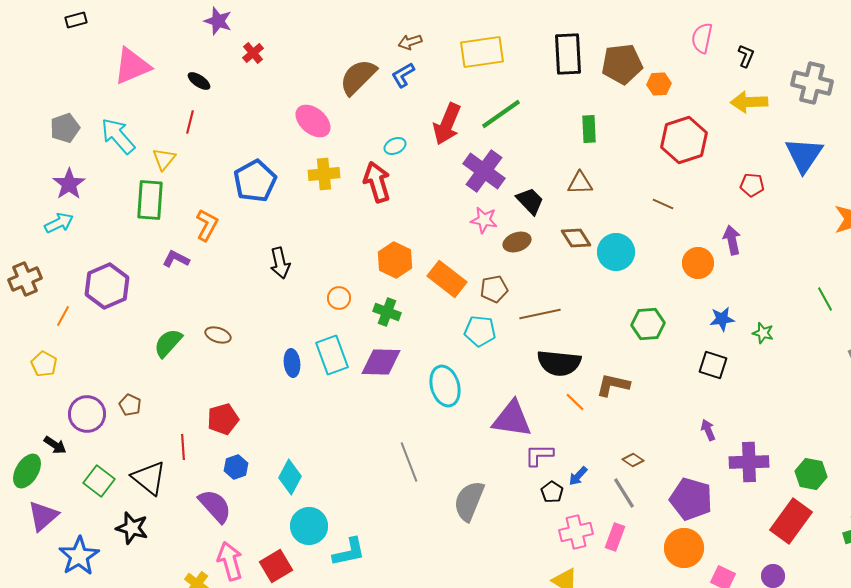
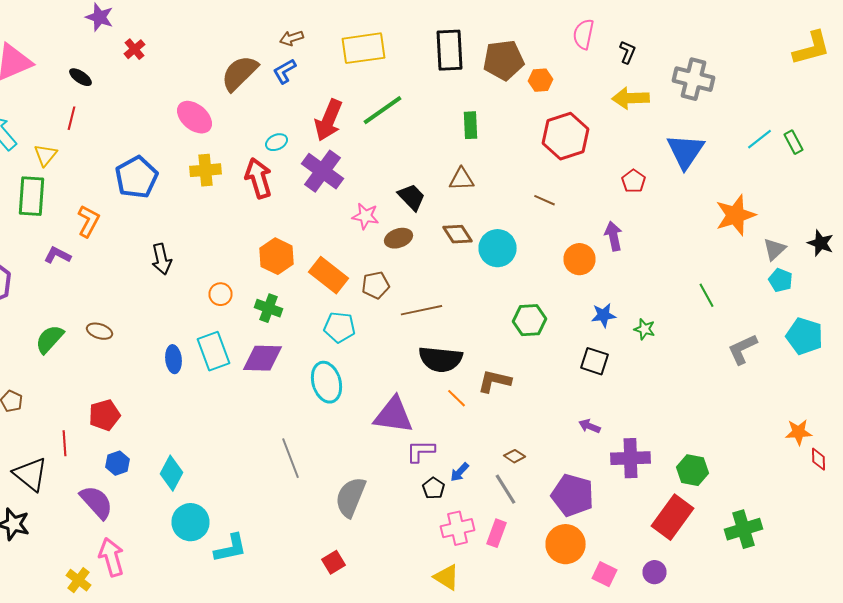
purple cross: (484, 171) -> (322, 171), moved
red pentagon: (752, 185) -> (634, 181), turned 30
cyan pentagon: (480, 331) -> (340, 327), moved
purple arrow: (708, 430) -> (590, 426), turned -45
red square: (276, 566) -> (334, 562), moved, size x0.7

